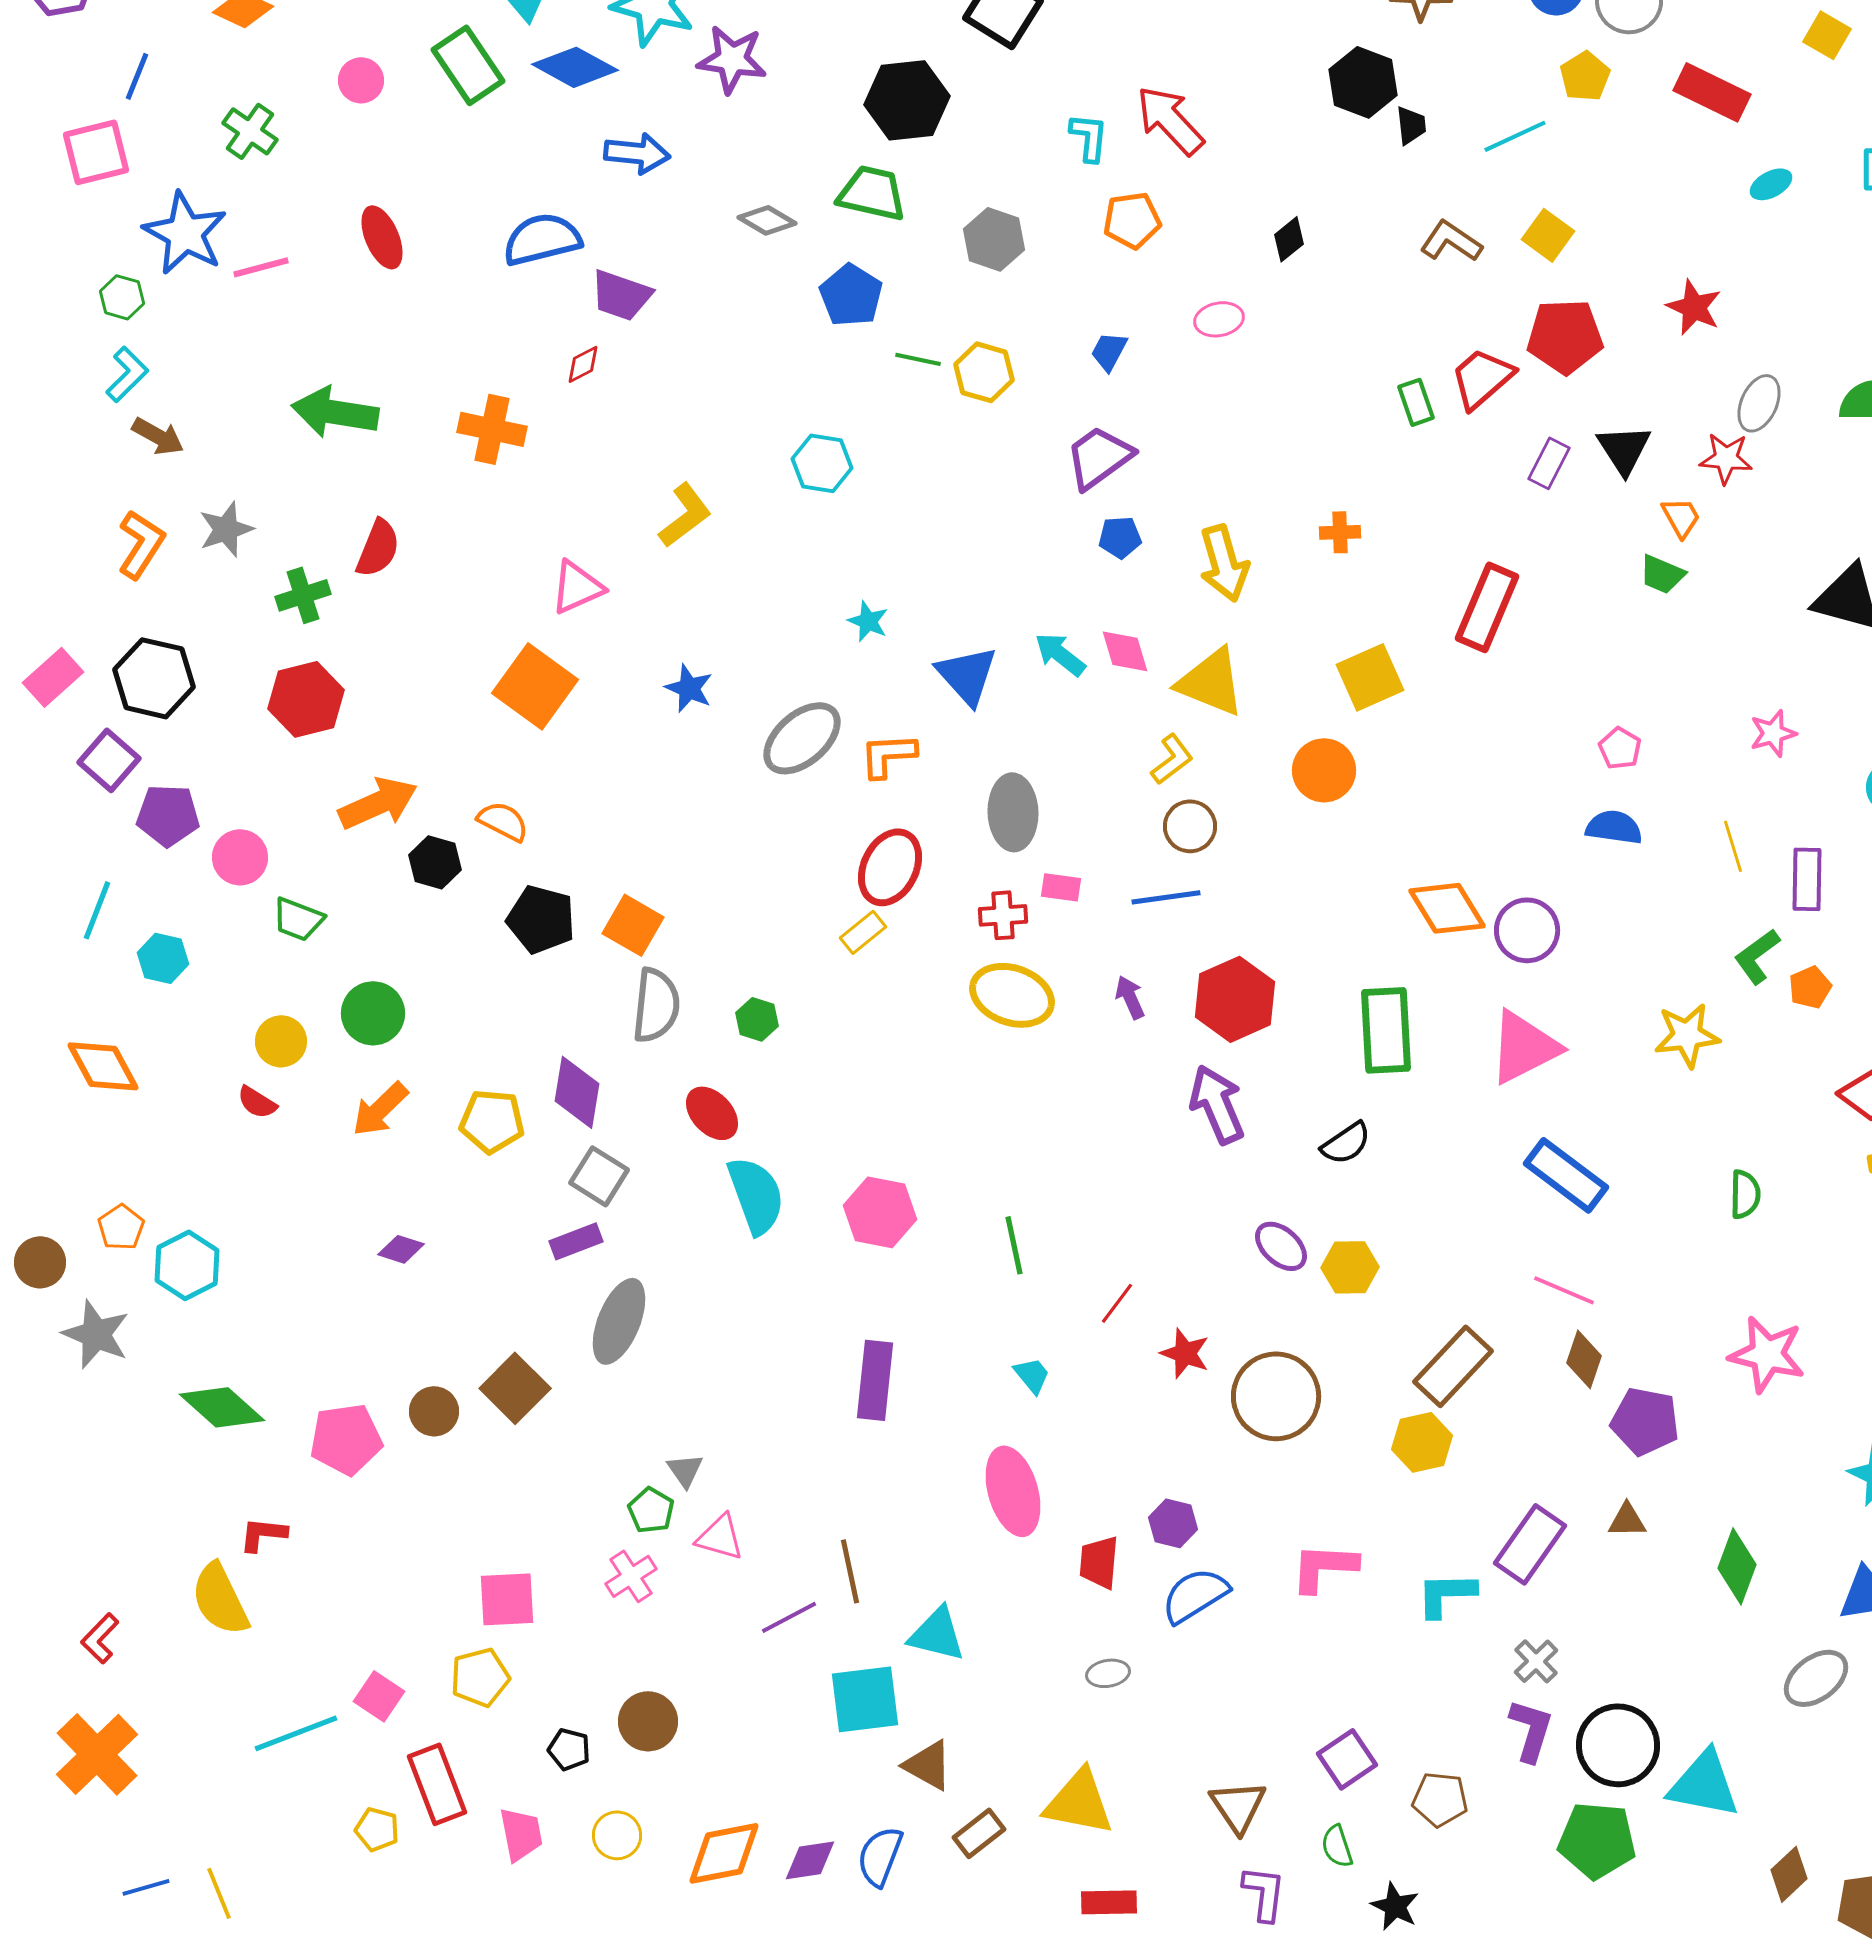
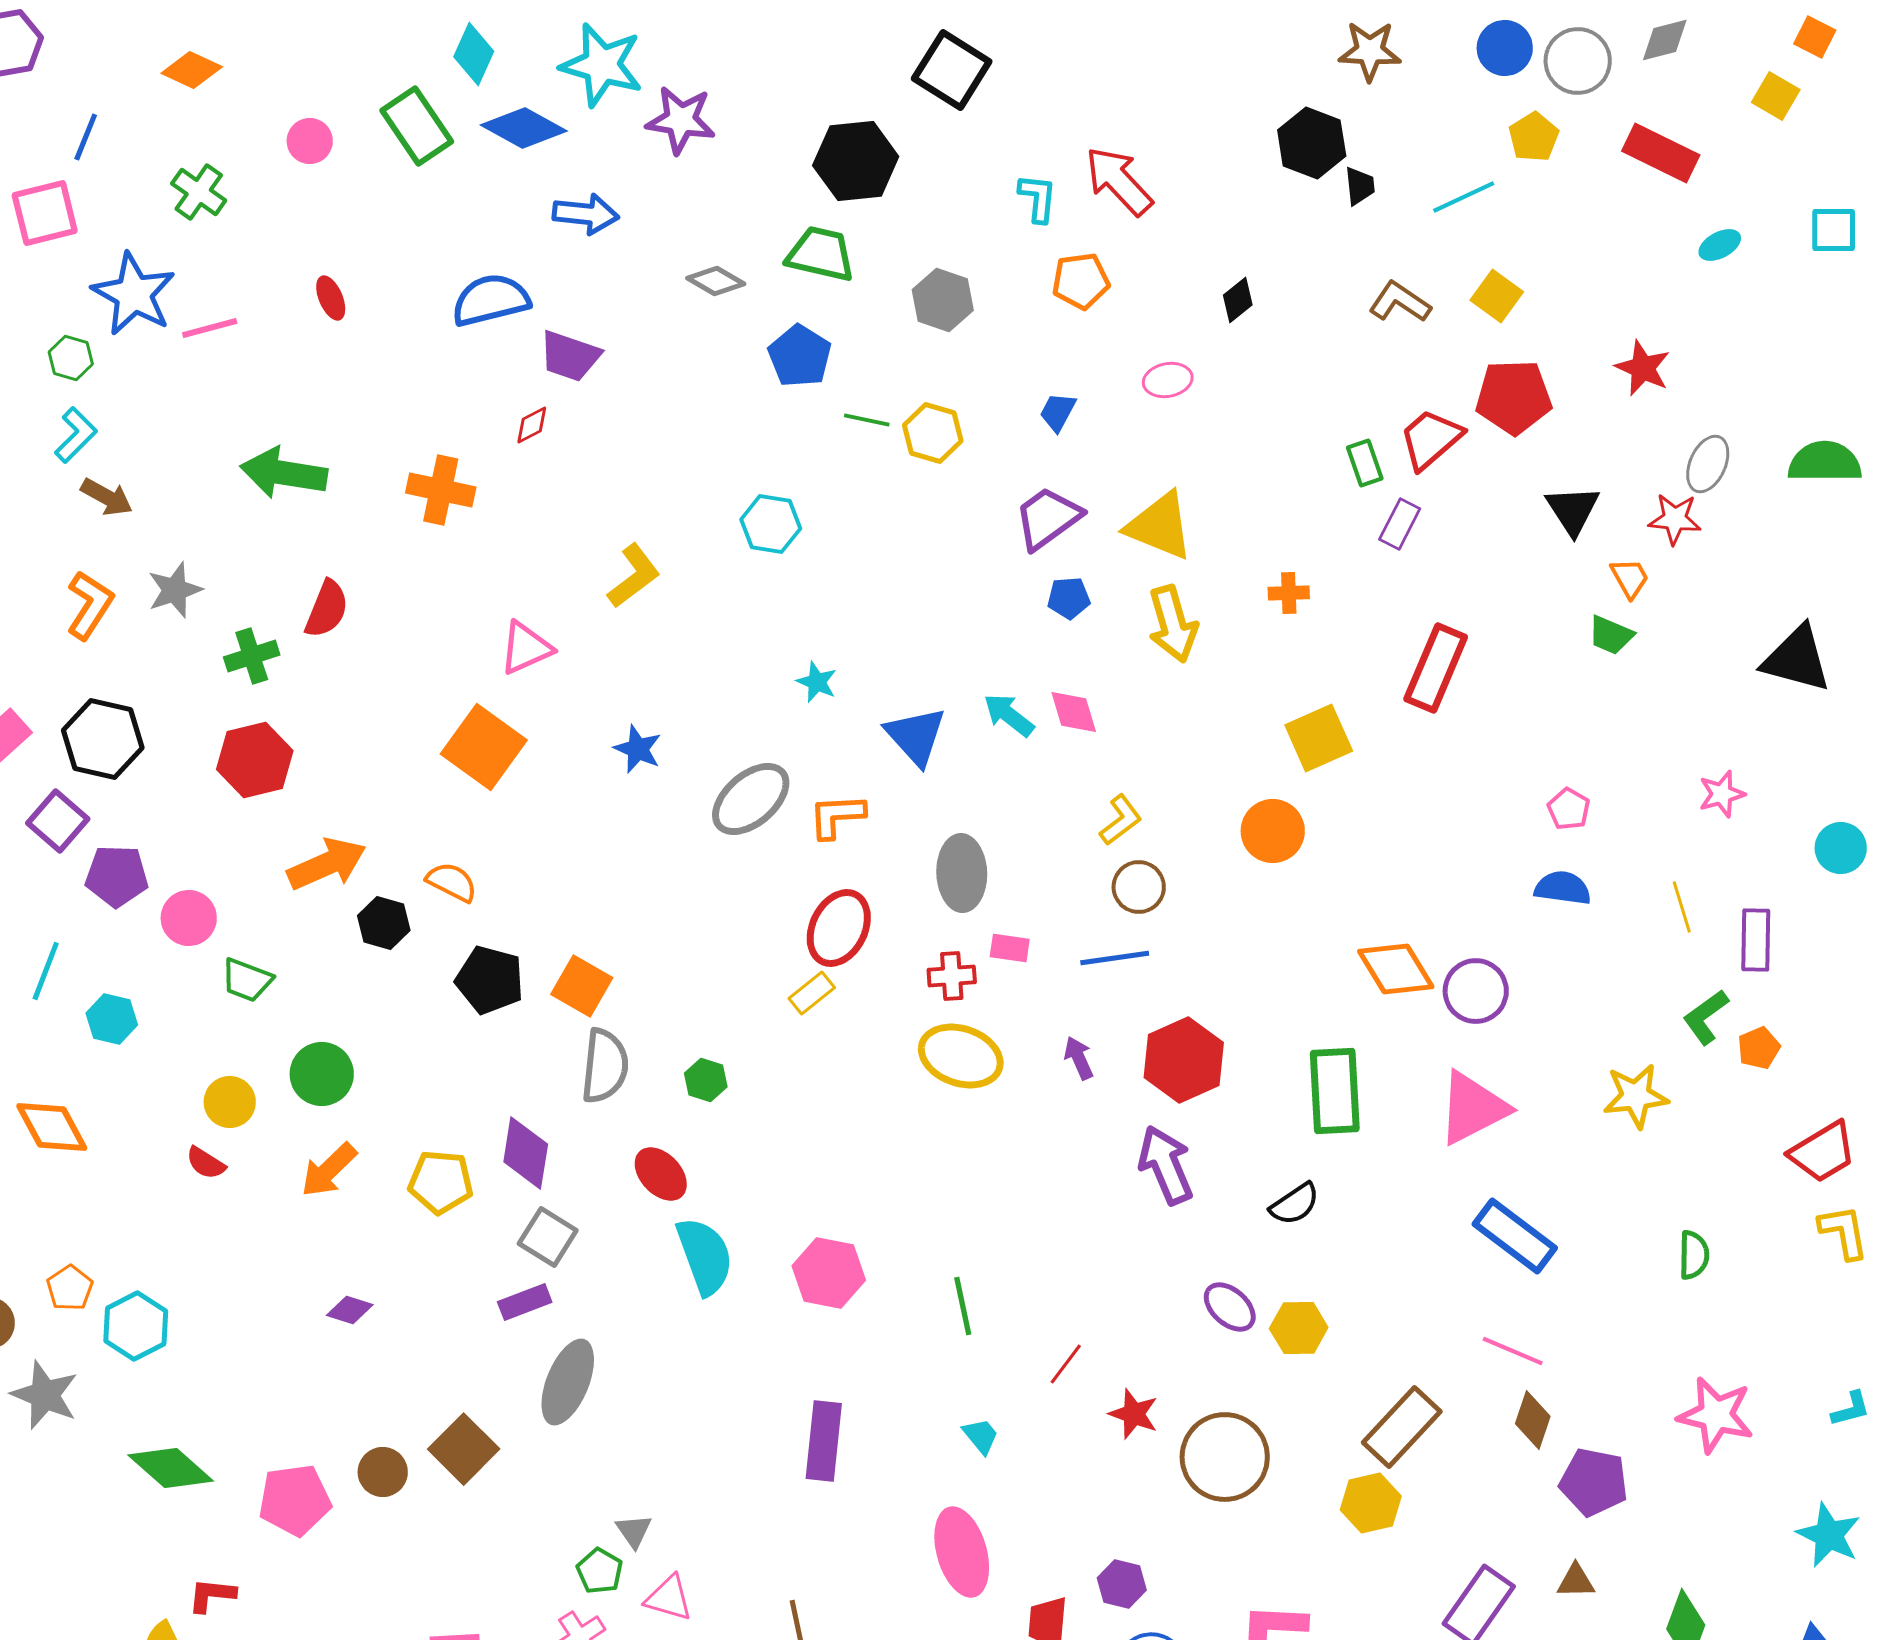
red ellipse: (382, 237) -> (331, 298), size x0.7
purple rectangle: (1549, 463) -> (1400, 524), moved
yellow triangle: (1211, 682) -> (1160, 526), moved

